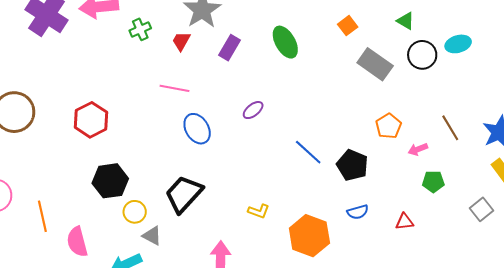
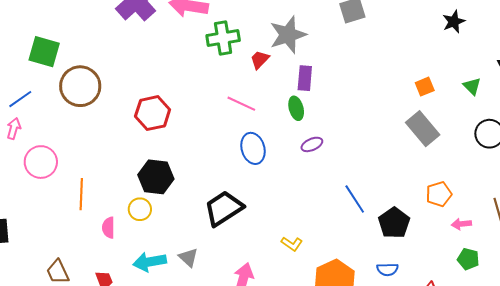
green triangle: (406, 21) -> (472, 86), moved
green cross: (140, 29) -> (223, 38), size x1.5
green ellipse: (285, 42) -> (296, 108), moved, size x0.7
purple rectangle: (230, 48) -> (305, 78), turned -40
gray rectangle: (375, 64) -> (423, 129), moved
yellow circle: (135, 212) -> (140, 209), moved
gray triangle: (152, 236) -> (188, 257), moved
pink semicircle: (77, 242) -> (108, 228), size x0.7

